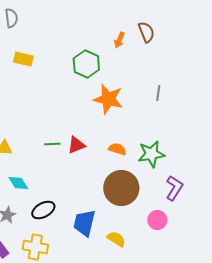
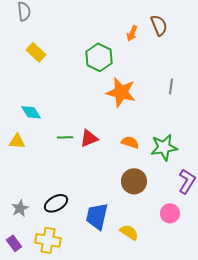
yellow rectangle: (23, 59) -> (36, 52), turned 30
cyan diamond: (18, 183) -> (31, 112), moved
brown circle: (121, 188) -> (134, 181), size x0.7

